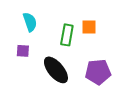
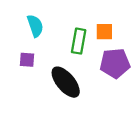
purple pentagon: (98, 72) -> (115, 63), moved

